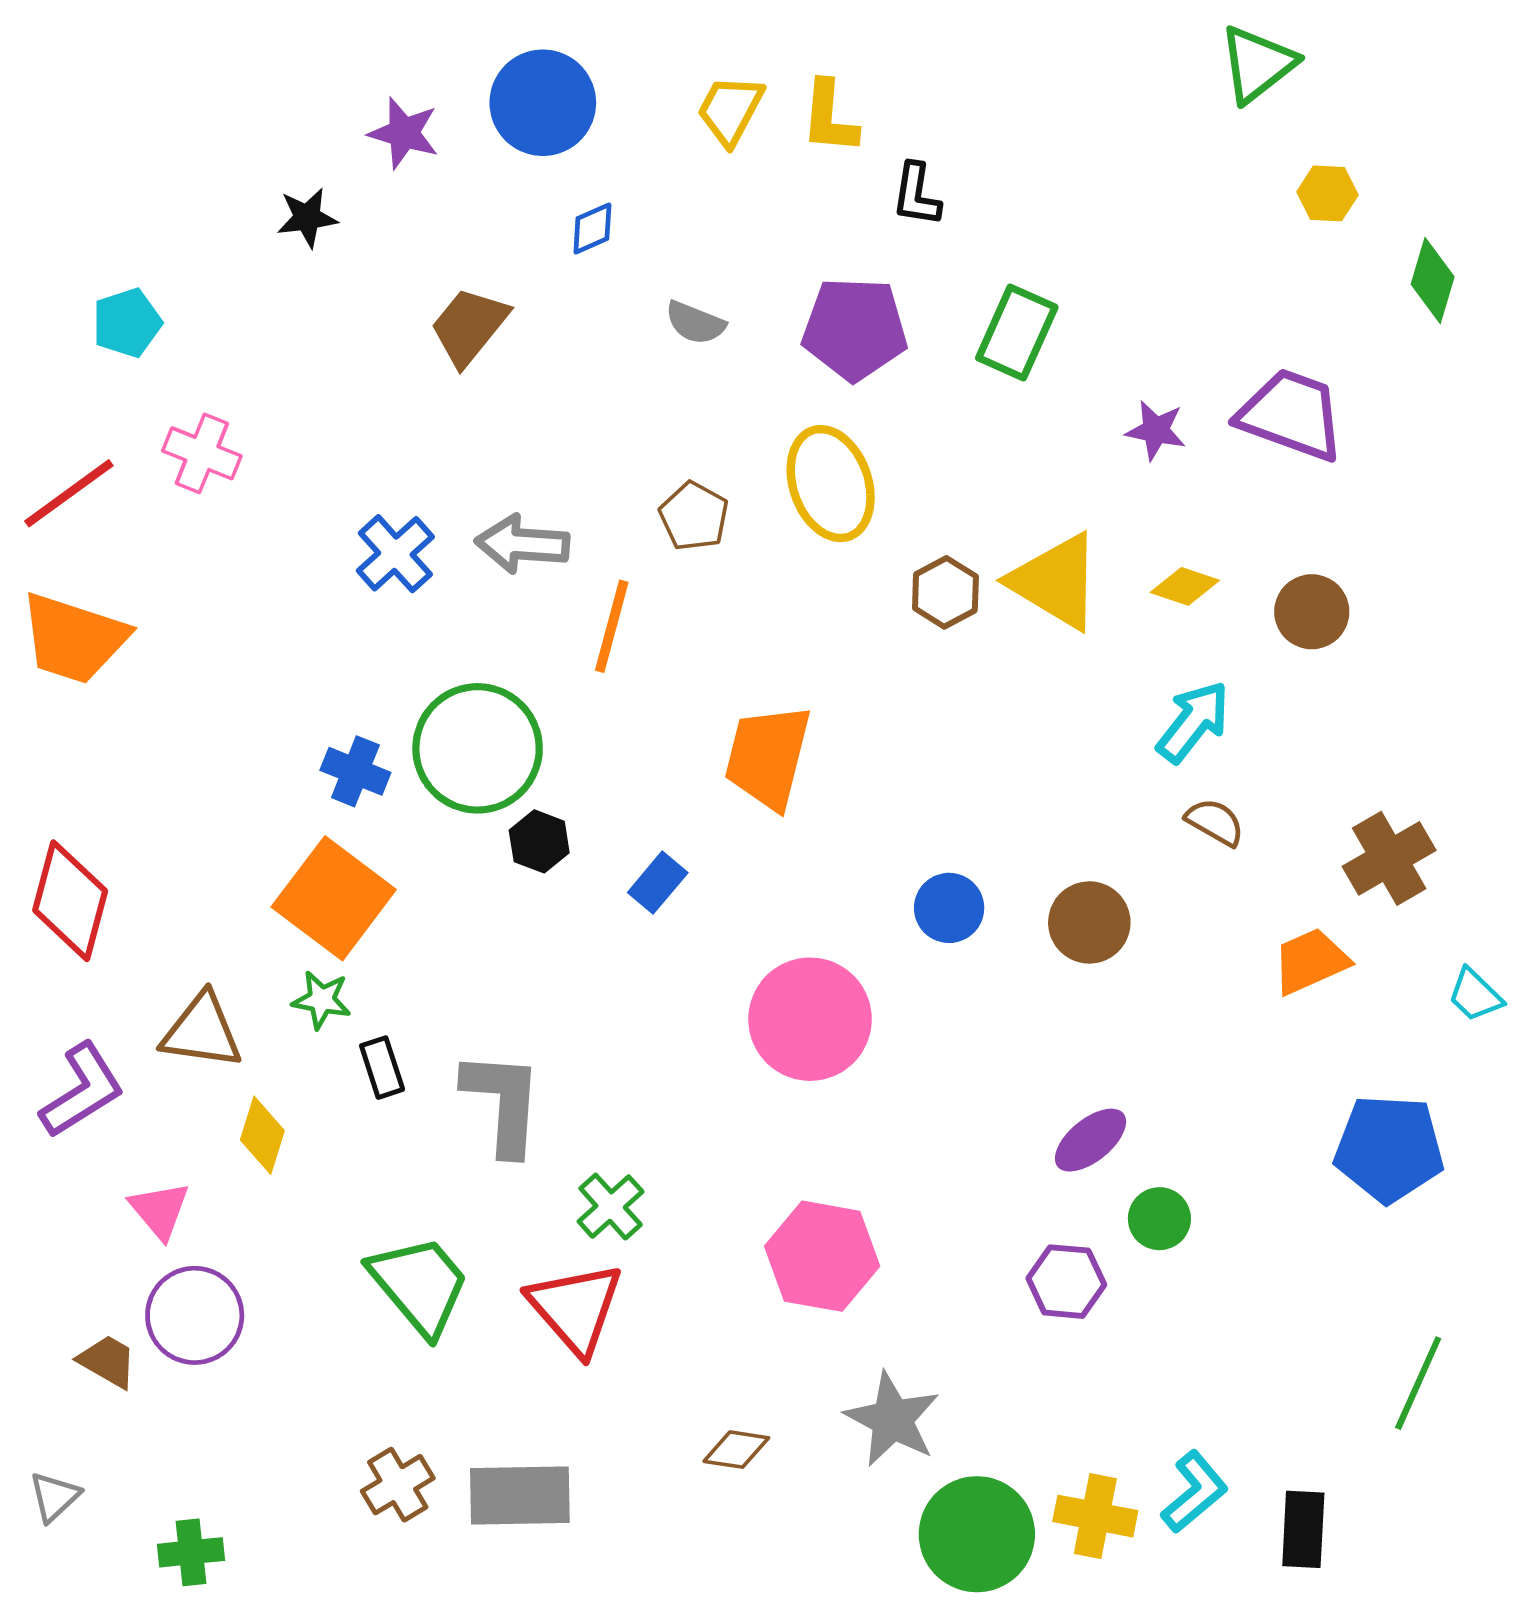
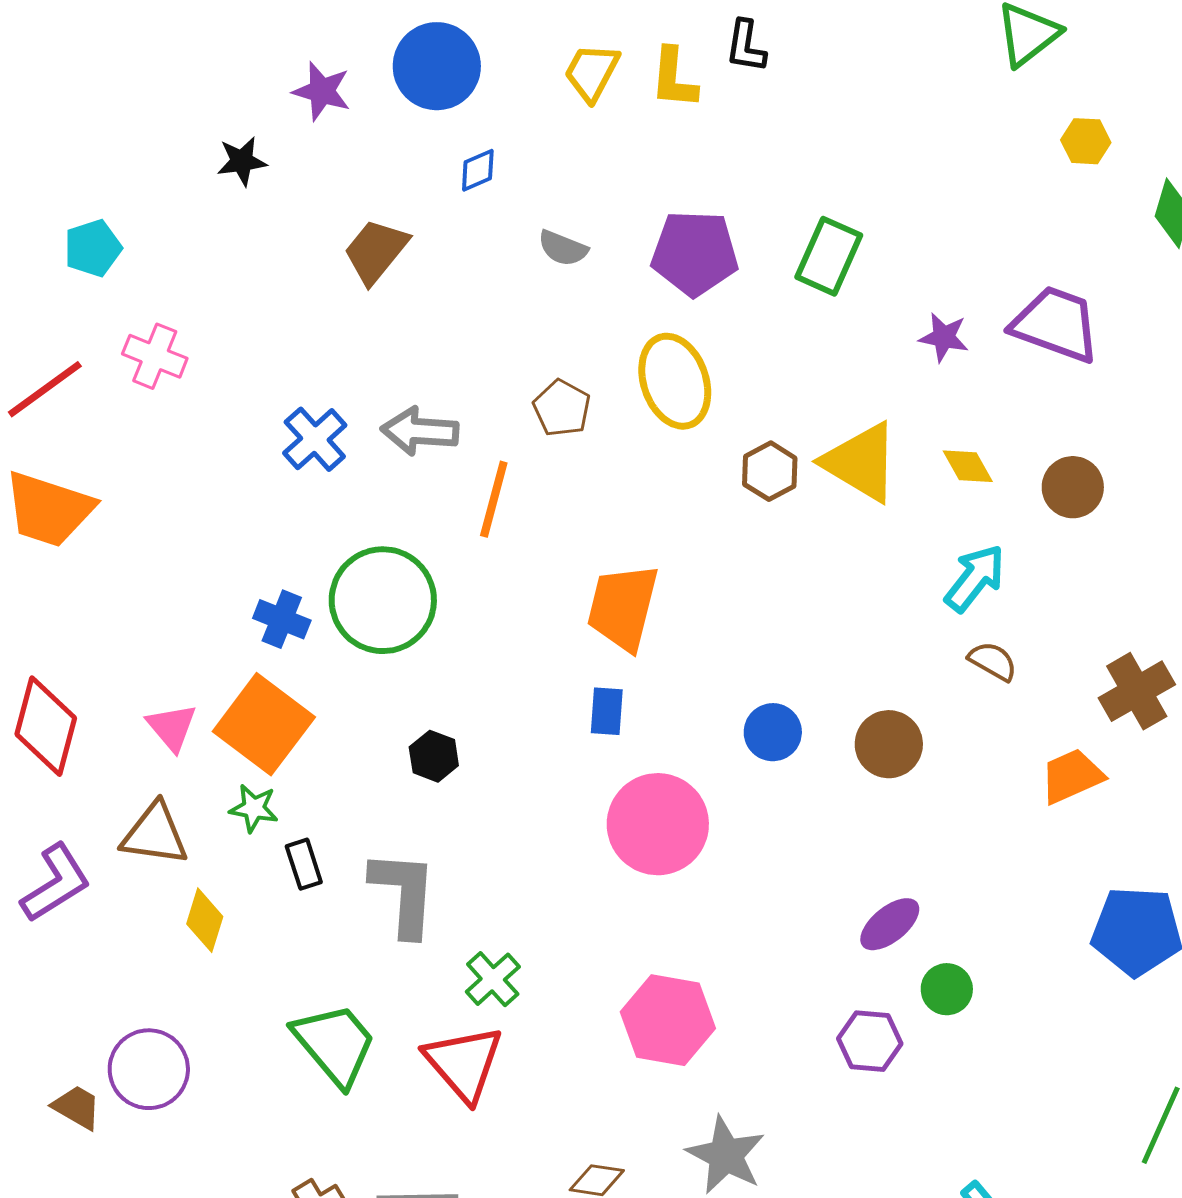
black L-shape: (916, 195) -> (746, 46), moved
yellow diamond: (1185, 586) -> (968, 466), turned 42
black hexagon: (539, 841) -> (434, 756), moved
blue rectangle: (658, 883) -> (607, 711), moved, turned -36
pink triangle: (160, 1210) -> (172, 727), moved

